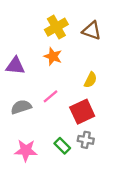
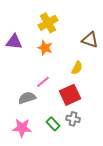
brown triangle: (92, 31) -> (90, 40), moved
purple triangle: (15, 66) -> (14, 42), moved
gray semicircle: (21, 107) -> (27, 98), moved

